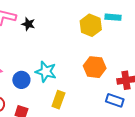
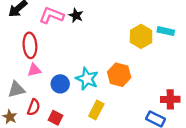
black star: (28, 24) -> (76, 15), moved
orange hexagon: (95, 67) -> (119, 75), moved

